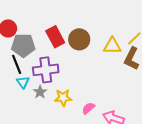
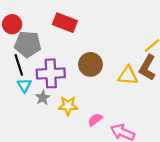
red rectangle: (55, 37) -> (65, 23), moved, turned -45
brown circle: (79, 39) -> (90, 64), moved
yellow triangle: (112, 46) -> (128, 75), moved

